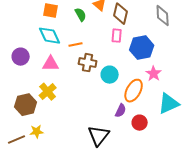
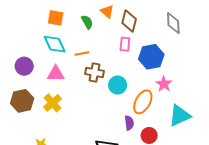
brown hexagon: (26, 105) -> (22, 101), moved
purple semicircle: (121, 111) -> (129, 123), turned -32

